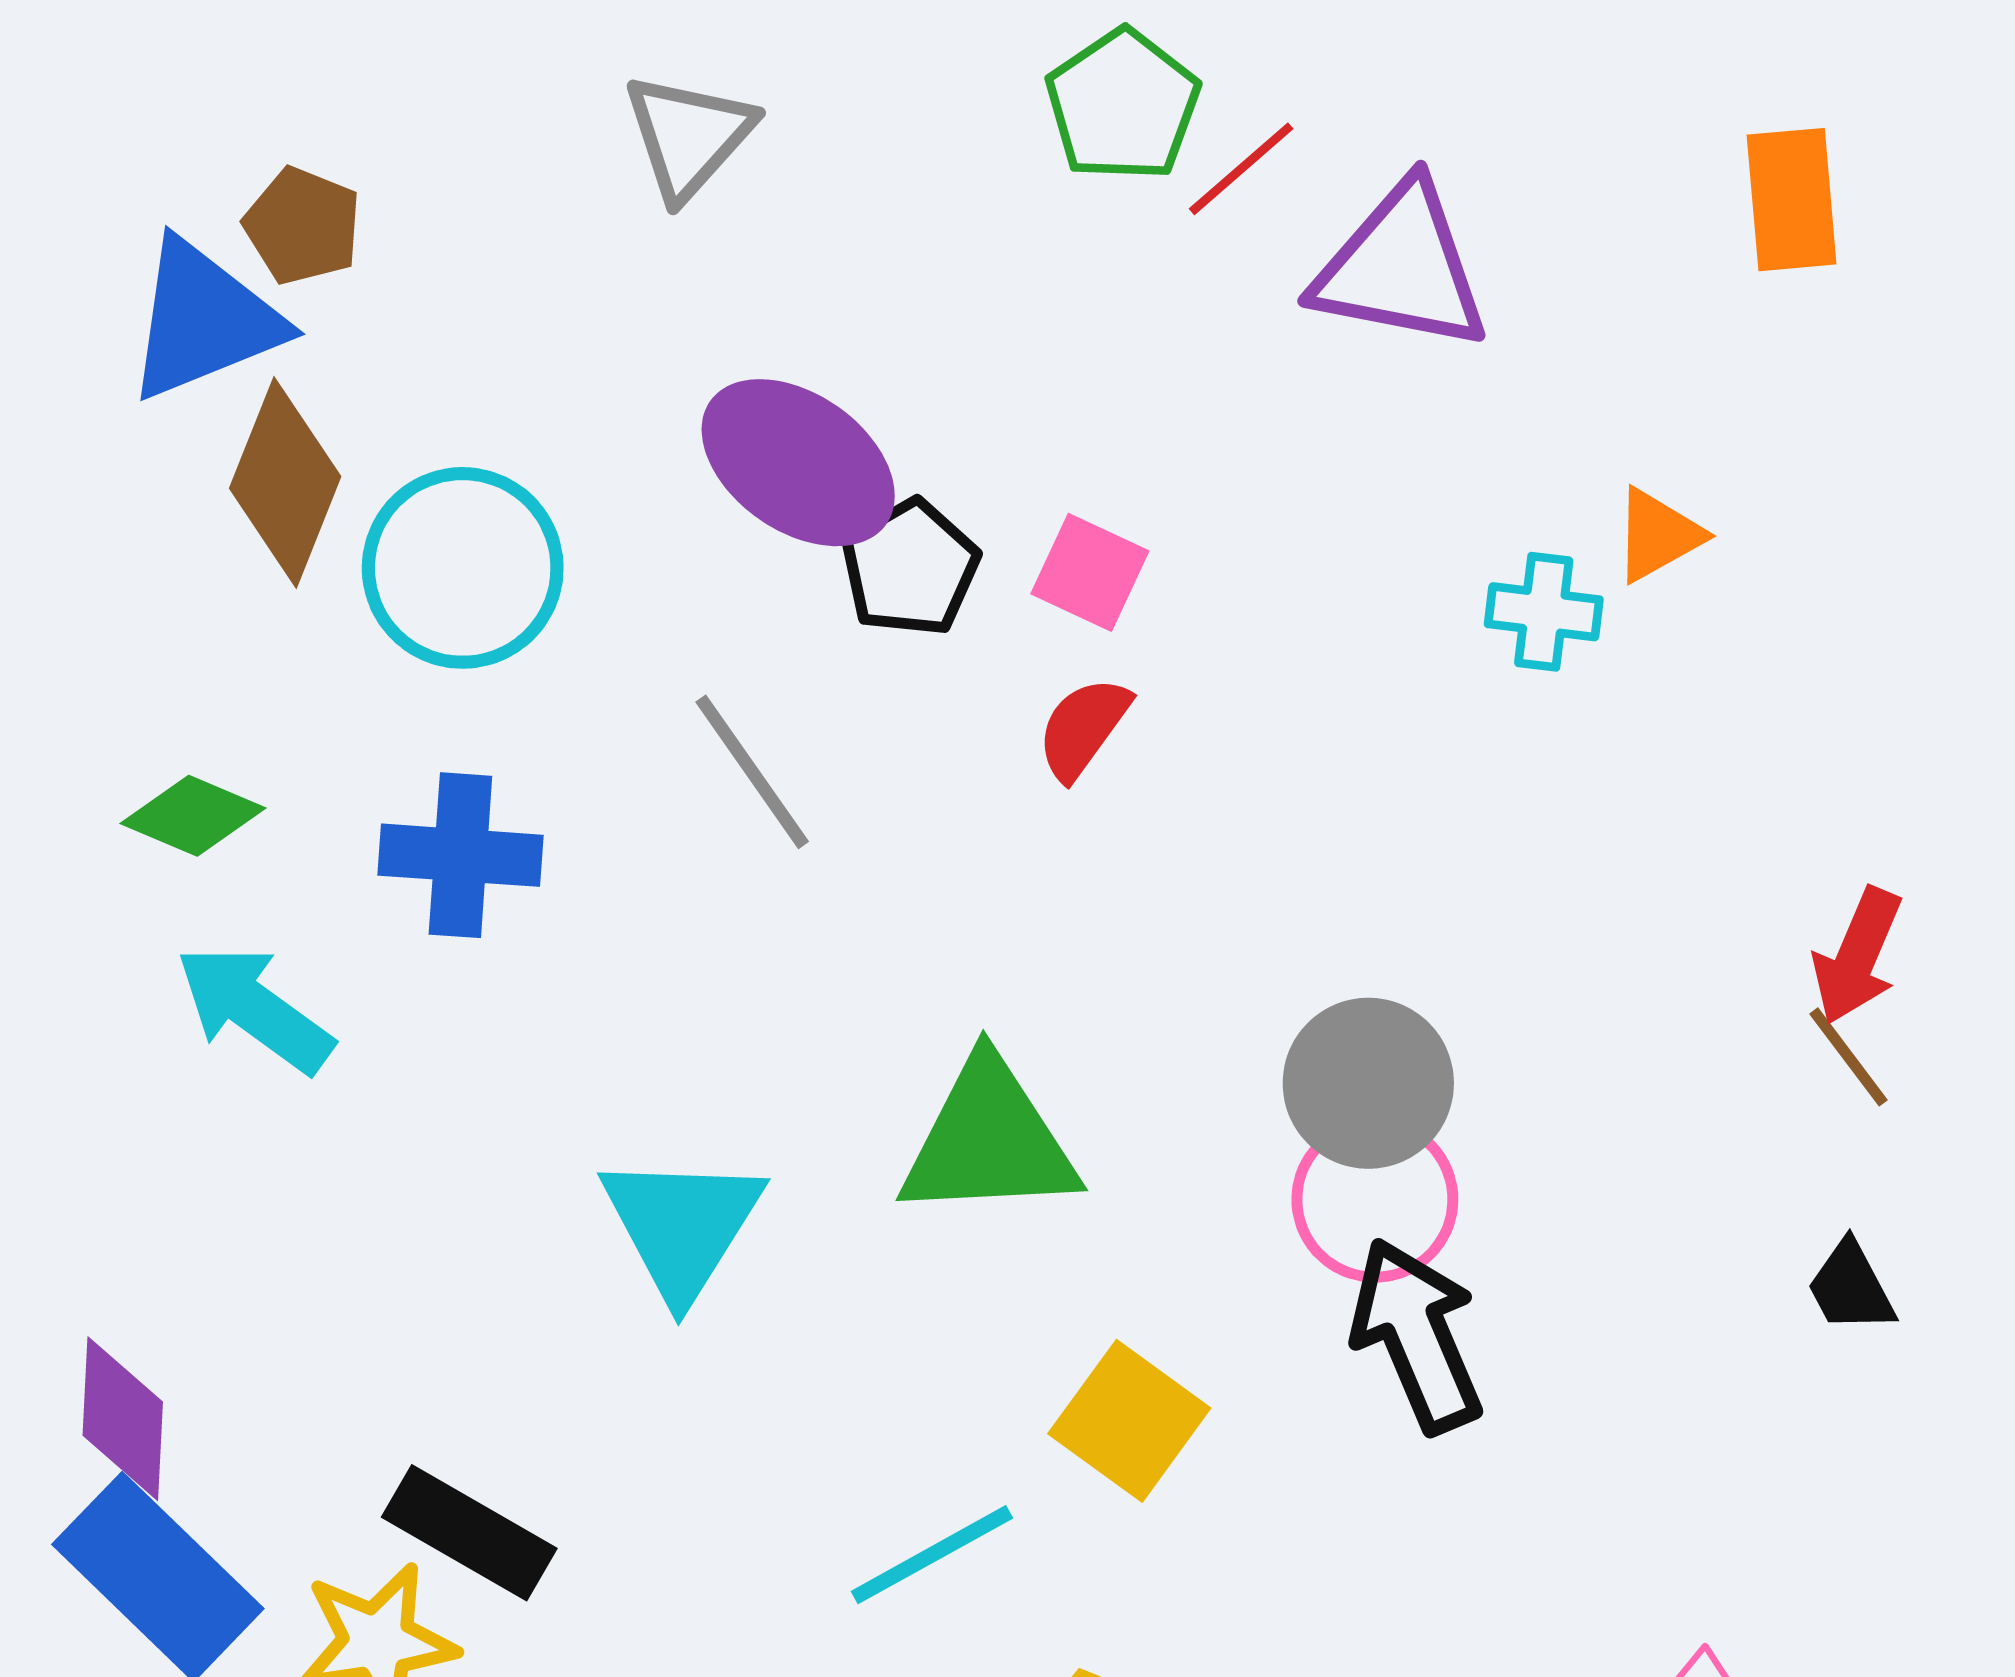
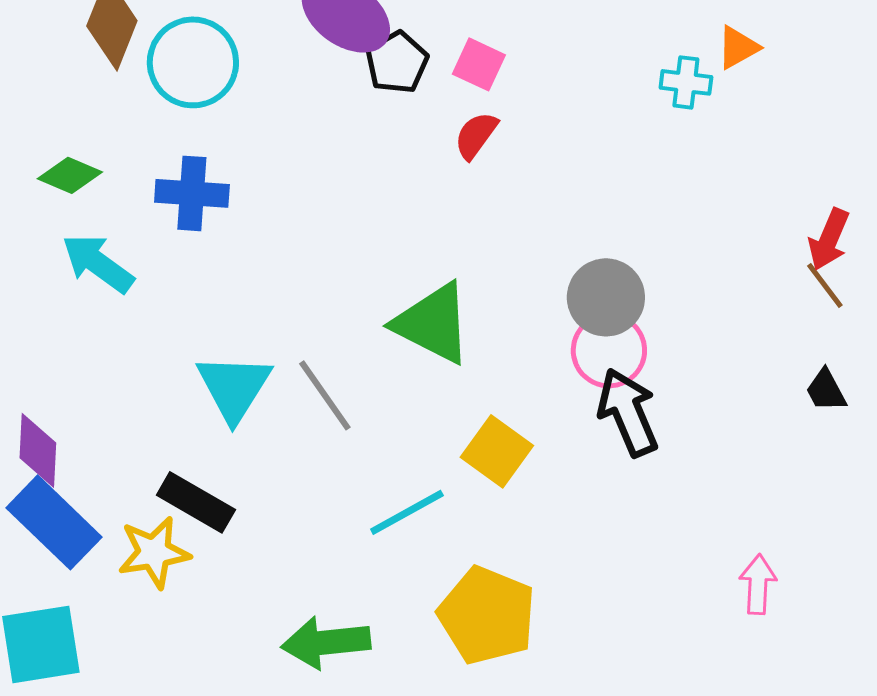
gray line: (752, 772) -> (325, 395), moved
green triangle: (989, 1140) -> (433, 323), turned 30
cyan triangle: (682, 1226) -> (234, 387), moved

